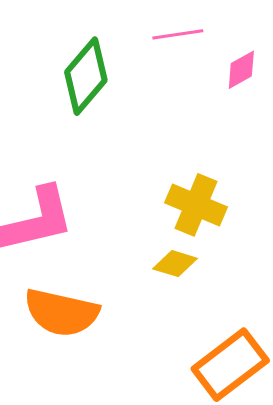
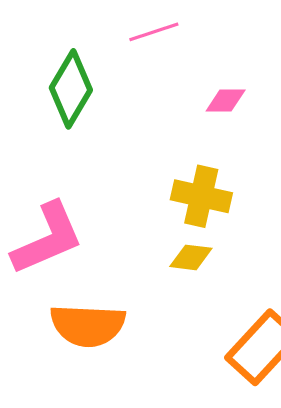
pink diamond: (241, 70) -> (226, 101), moved, turned 39

